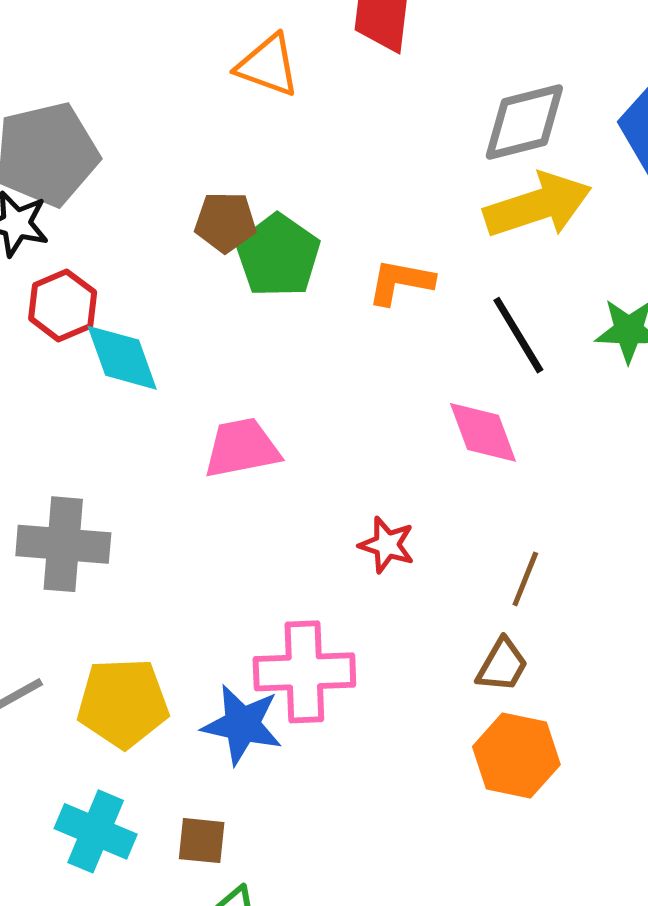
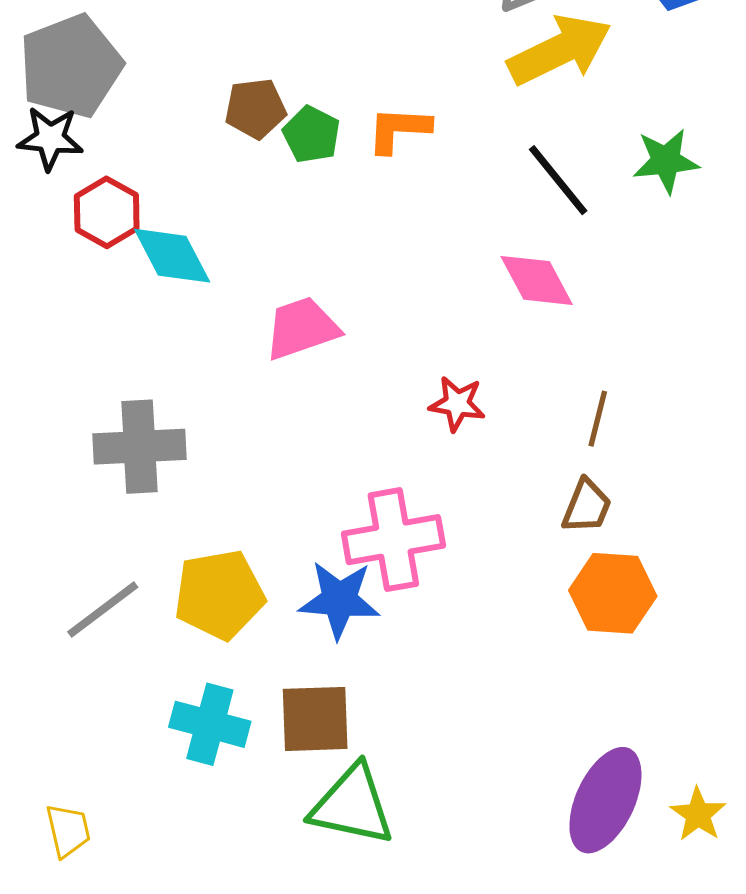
green pentagon: (278, 256) -> (311, 134), size x0.7
orange L-shape: (400, 282) -> (399, 130), moved
brown square: (202, 841) -> (315, 719), size x1.5

